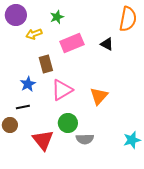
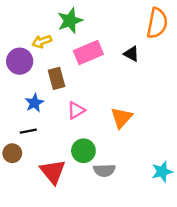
purple circle: (16, 15) -> (20, 61), moved
green star: (57, 17) -> (70, 21), size x1.5
pink triangle: (62, 90) -> (76, 110), size x0.7

